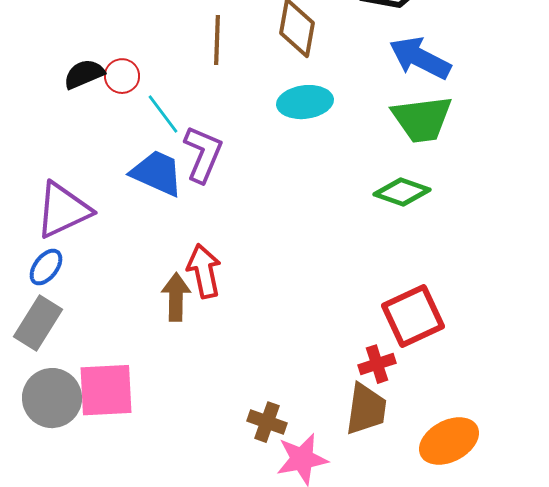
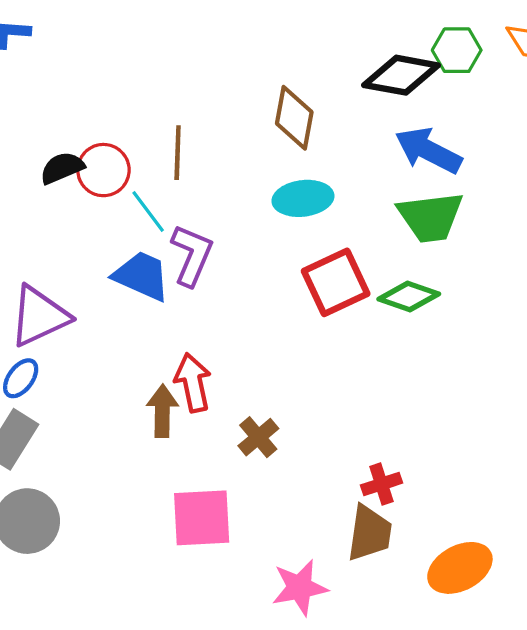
brown line: (217, 40) -> (178, 153), moved
red circle: (122, 76) -> (103, 170), size x1.4
red square: (413, 316) -> (336, 282), moved
pink square: (106, 390) -> (202, 518), moved
brown cross: (267, 422) -> (258, 437), moved, turned 30

